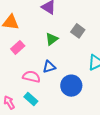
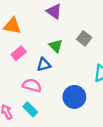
green triangle: (52, 39) -> (56, 46), turned -40
blue triangle: (49, 67) -> (44, 65), moved

